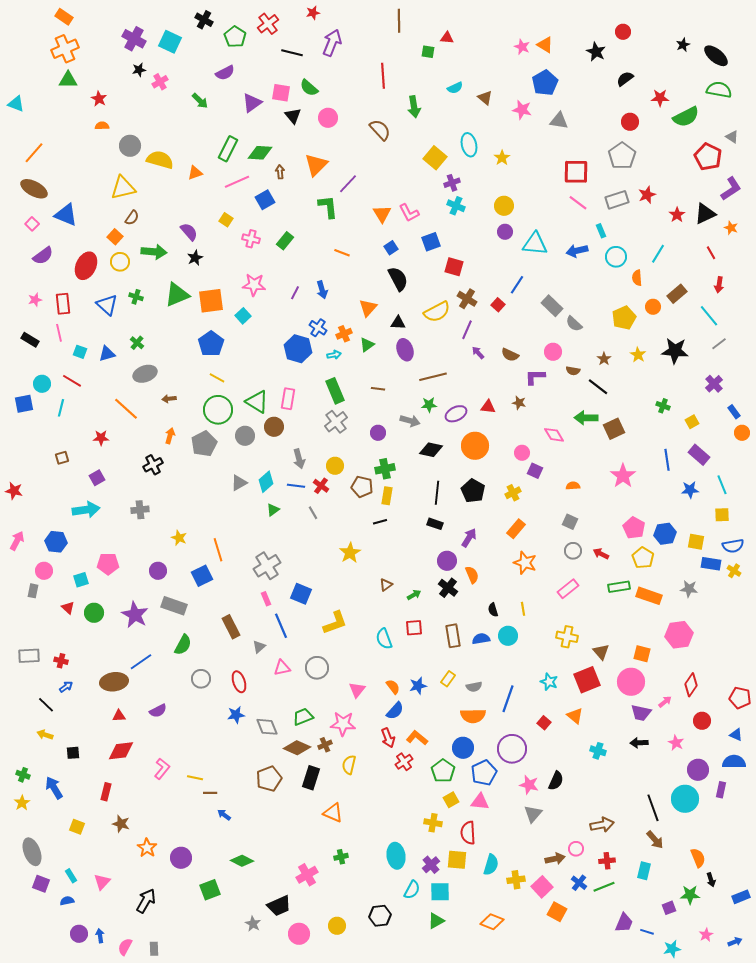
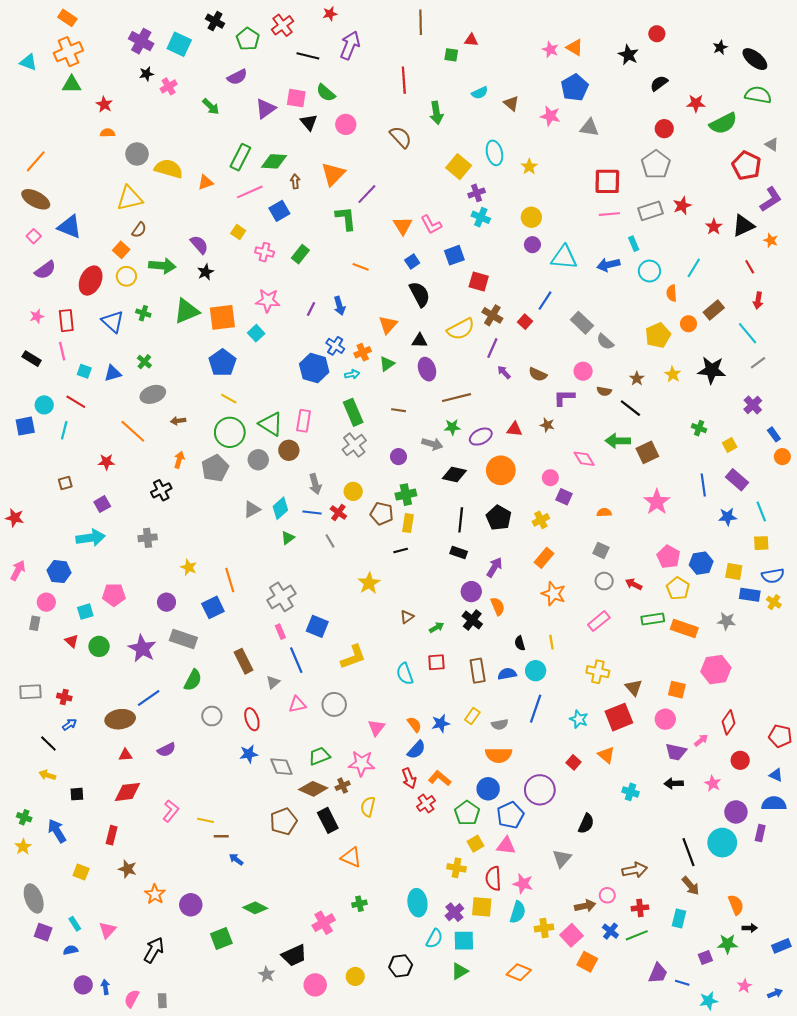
cyan triangle: (16, 104) -> (28, 62), moved
pink line: (578, 203) -> (609, 214), turned -42
pink circle: (631, 682) -> (665, 719), size x0.7
blue line: (508, 699) -> (536, 709), moved
black rectangle: (311, 778) -> (328, 820), turned -45
pink star: (529, 785) -> (523, 884), moved
black arrow: (711, 880) -> (750, 928), turned -72

